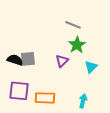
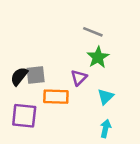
black semicircle: (15, 60) -> (19, 76), turned -70
cyan triangle: (91, 67) -> (106, 97), moved
orange rectangle: (45, 98) -> (56, 97), moved

